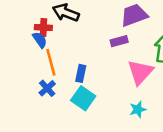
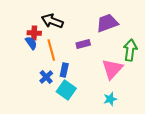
purple rectangle: (119, 41) -> (83, 44), moved
orange line: (51, 62) -> (51, 50), moved
blue cross: (47, 88) -> (46, 77), moved

